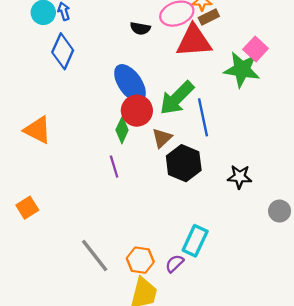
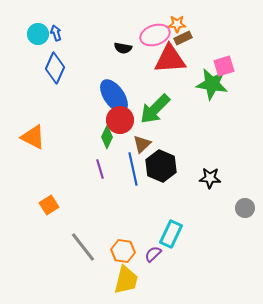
pink square: (256, 49) -> (224, 66), turned 30
blue line: (203, 117) -> (133, 169), moved
orange square: (27, 208) -> (49, 205), moved

